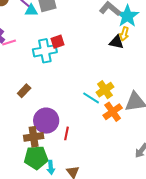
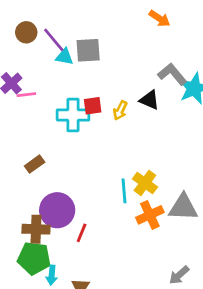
yellow arrow: (124, 34) -> (120, 110), moved
black triangle: (116, 42) -> (149, 100), moved
yellow cross: (105, 90) -> (145, 183), turned -30
cyan line: (91, 98) -> (124, 191), turned 42

